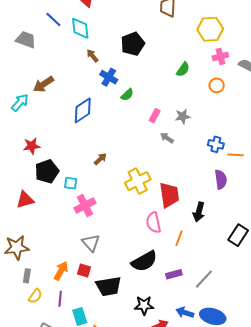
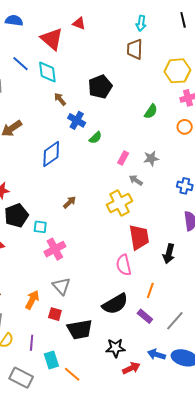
yellow cross: (138, 181) -> (120, 203), moved
orange line: (179, 238) -> (150, 290), moved
orange arrow: (61, 271) -> (32, 300), moved
purple rectangle: (174, 274) -> (145, 316), turned 56

